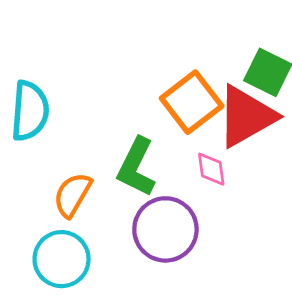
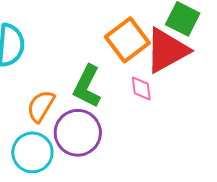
purple circle: (165, 229) -> (78, 133), moved

